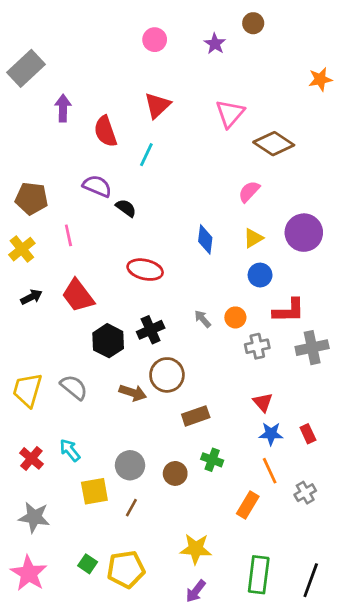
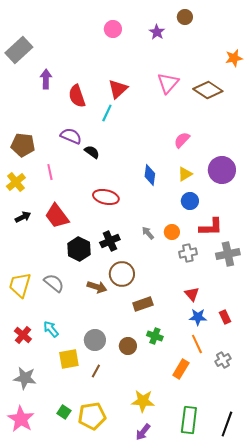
red triangle: (157, 105) -> (118, 89), moved
brown diamond: (274, 144) -> (208, 90), moved

